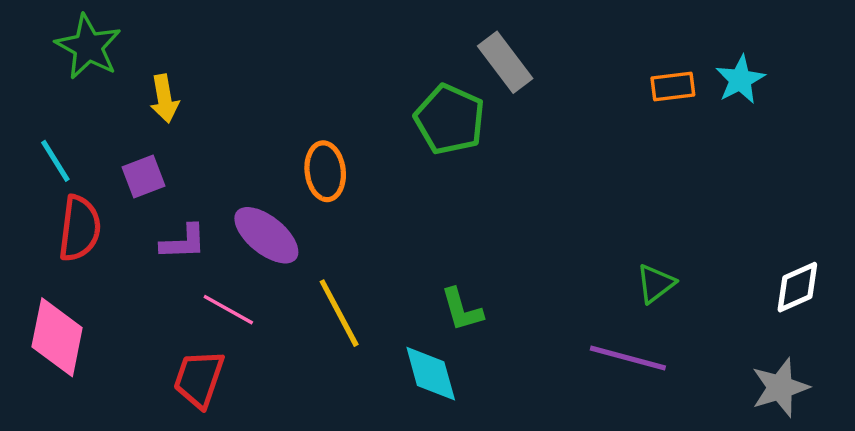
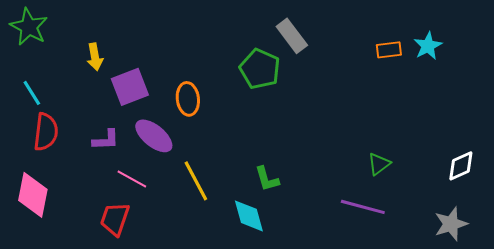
green star: (88, 47) -> (29, 27), moved
purple square: (144, 176) -> (130, 87), moved, size x1.5

